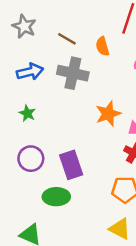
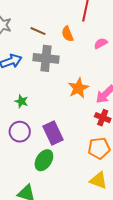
green star: (27, 113) -> (21, 101), moved
green ellipse: (56, 197) -> (44, 160), turned -50

